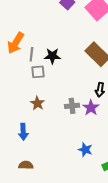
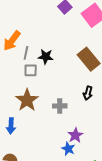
brown star: (37, 103) -> (27, 100), size x1.6
purple star: (91, 108) -> (75, 135), moved

